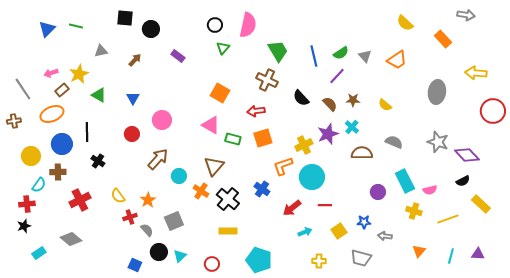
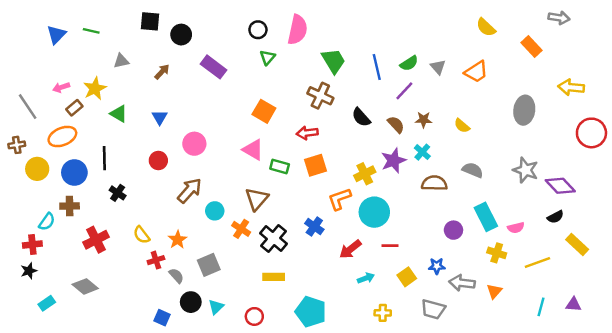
purple rectangle: (178, 56) -> (214, 67), size x1.5
yellow circle: (31, 156) -> (37, 169), moved
gray arrow: (385, 236) -> (462, 283), size x1.5
orange triangle: (419, 251) -> (494, 291), moved

